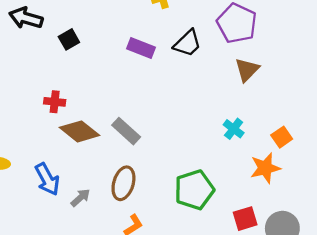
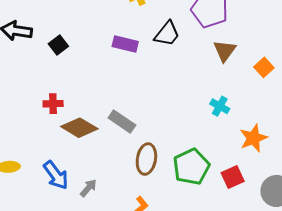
orange square: (282, 137) -> (264, 67), moved
brown ellipse: (123, 183) -> (146, 159), moved
red square: (245, 219) -> (233, 177), moved

